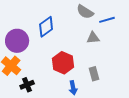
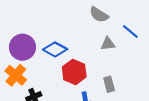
blue line: (107, 20) -> (130, 31), moved, turned 56
blue diamond: (46, 27) -> (55, 49), moved, turned 65

